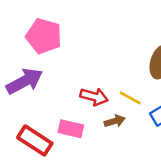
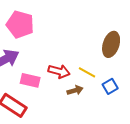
pink rectangle: (71, 129) -> (30, 80), moved

